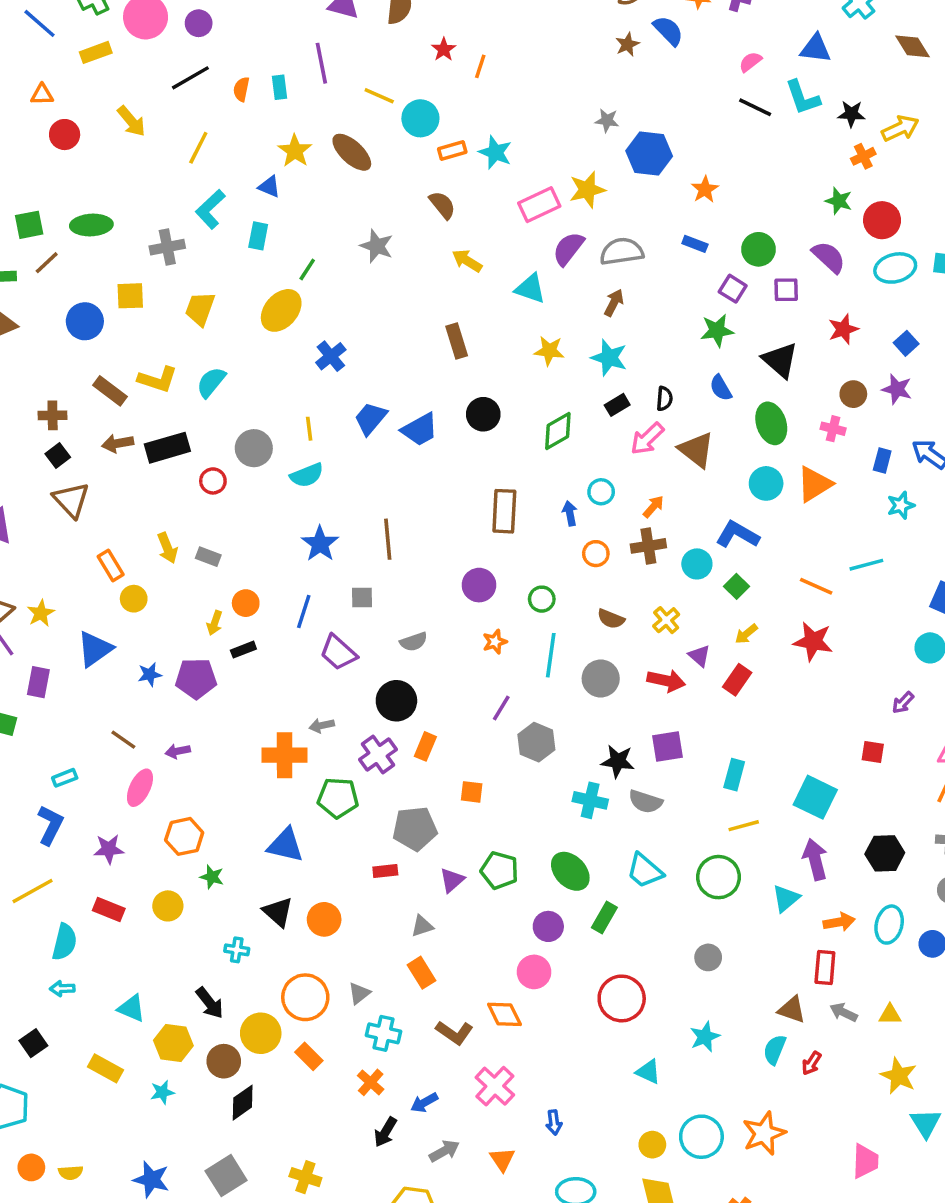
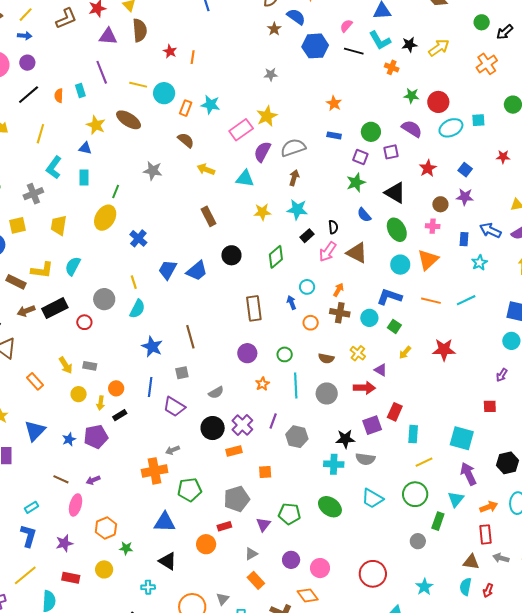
orange rectangle: (452, 150) -> (186, 108), turned -42
blue hexagon: (649, 154) -> (315, 46), moved
orange cross: (863, 156) -> (392, 67), moved, turned -32
cyan semicircle: (307, 475) -> (137, 309), turned -30
brown cross: (648, 546) -> (340, 313), turned 30
orange line: (816, 586) -> (431, 301), moved
yellow circle: (134, 599) -> (79, 394), moved
red rectangle: (737, 680) -> (395, 412), moved
orange rectangle: (425, 746) -> (234, 451), turned 63
purple cross: (378, 755) -> (242, 425), moved
green rectangle: (604, 917) -> (438, 521), moved
orange circle: (324, 919) -> (206, 544), moved
purple circle: (548, 926) -> (291, 560), moved

